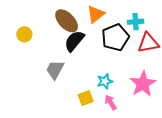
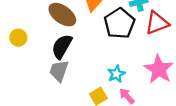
black semicircle: (74, 41) -> (62, 46), moved

